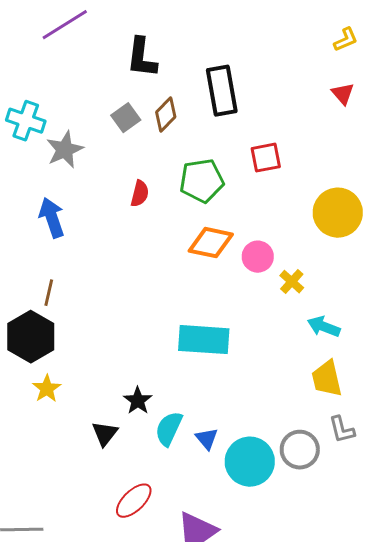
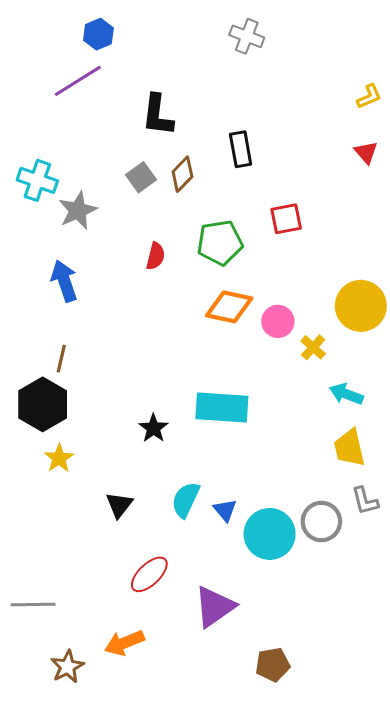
black rectangle: (222, 91) -> (241, 149), size x0.7
yellow circle: (338, 213) -> (361, 306), moved
black star: (138, 401) -> (153, 428), moved

